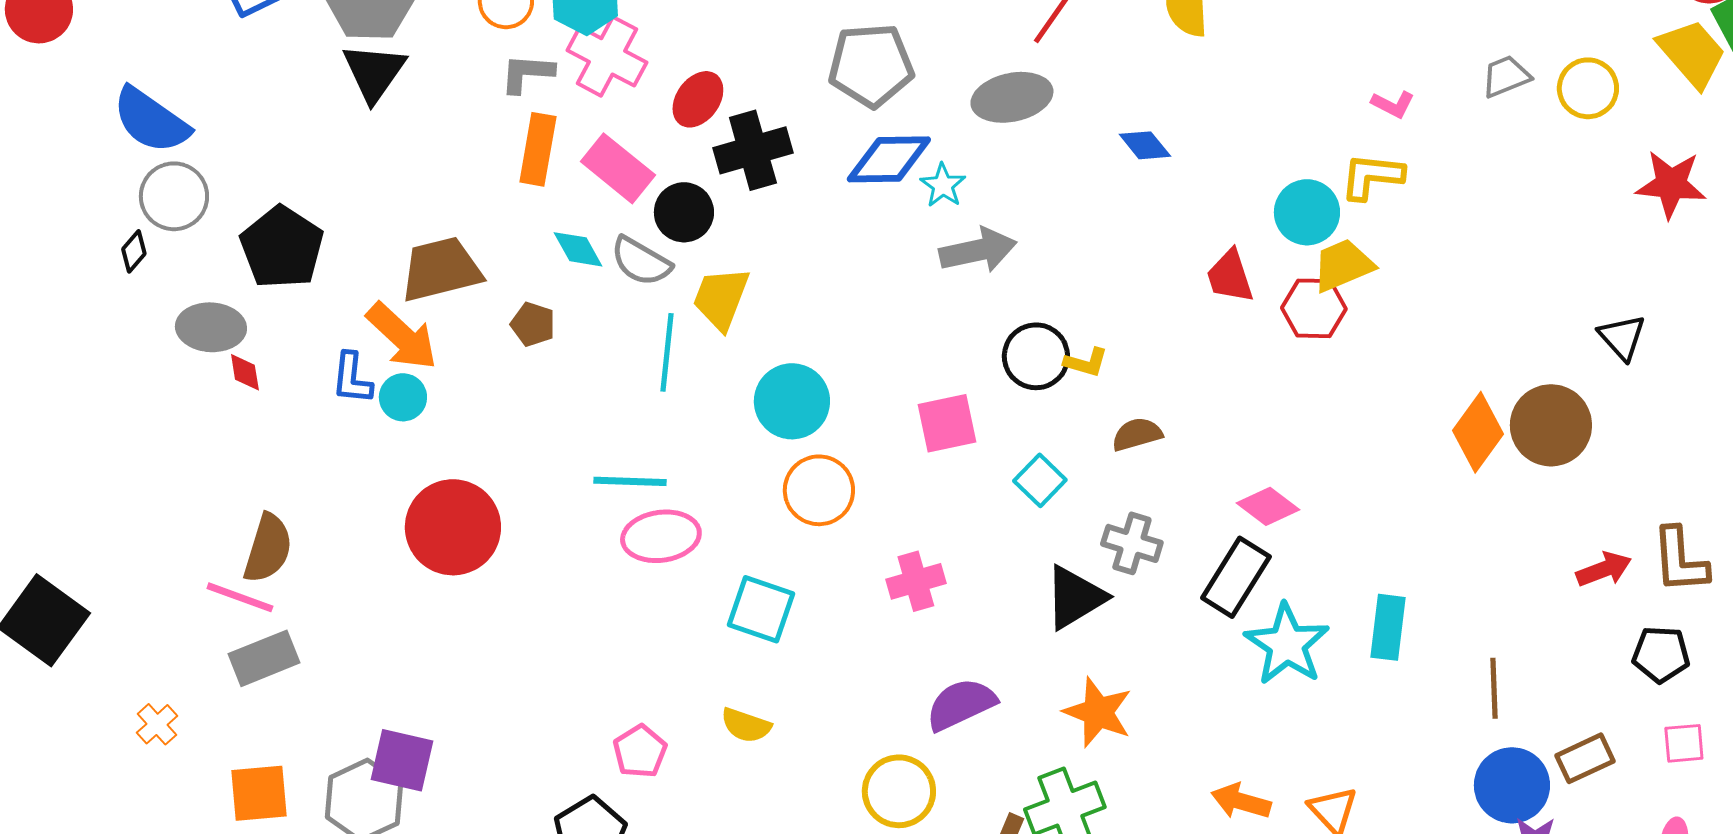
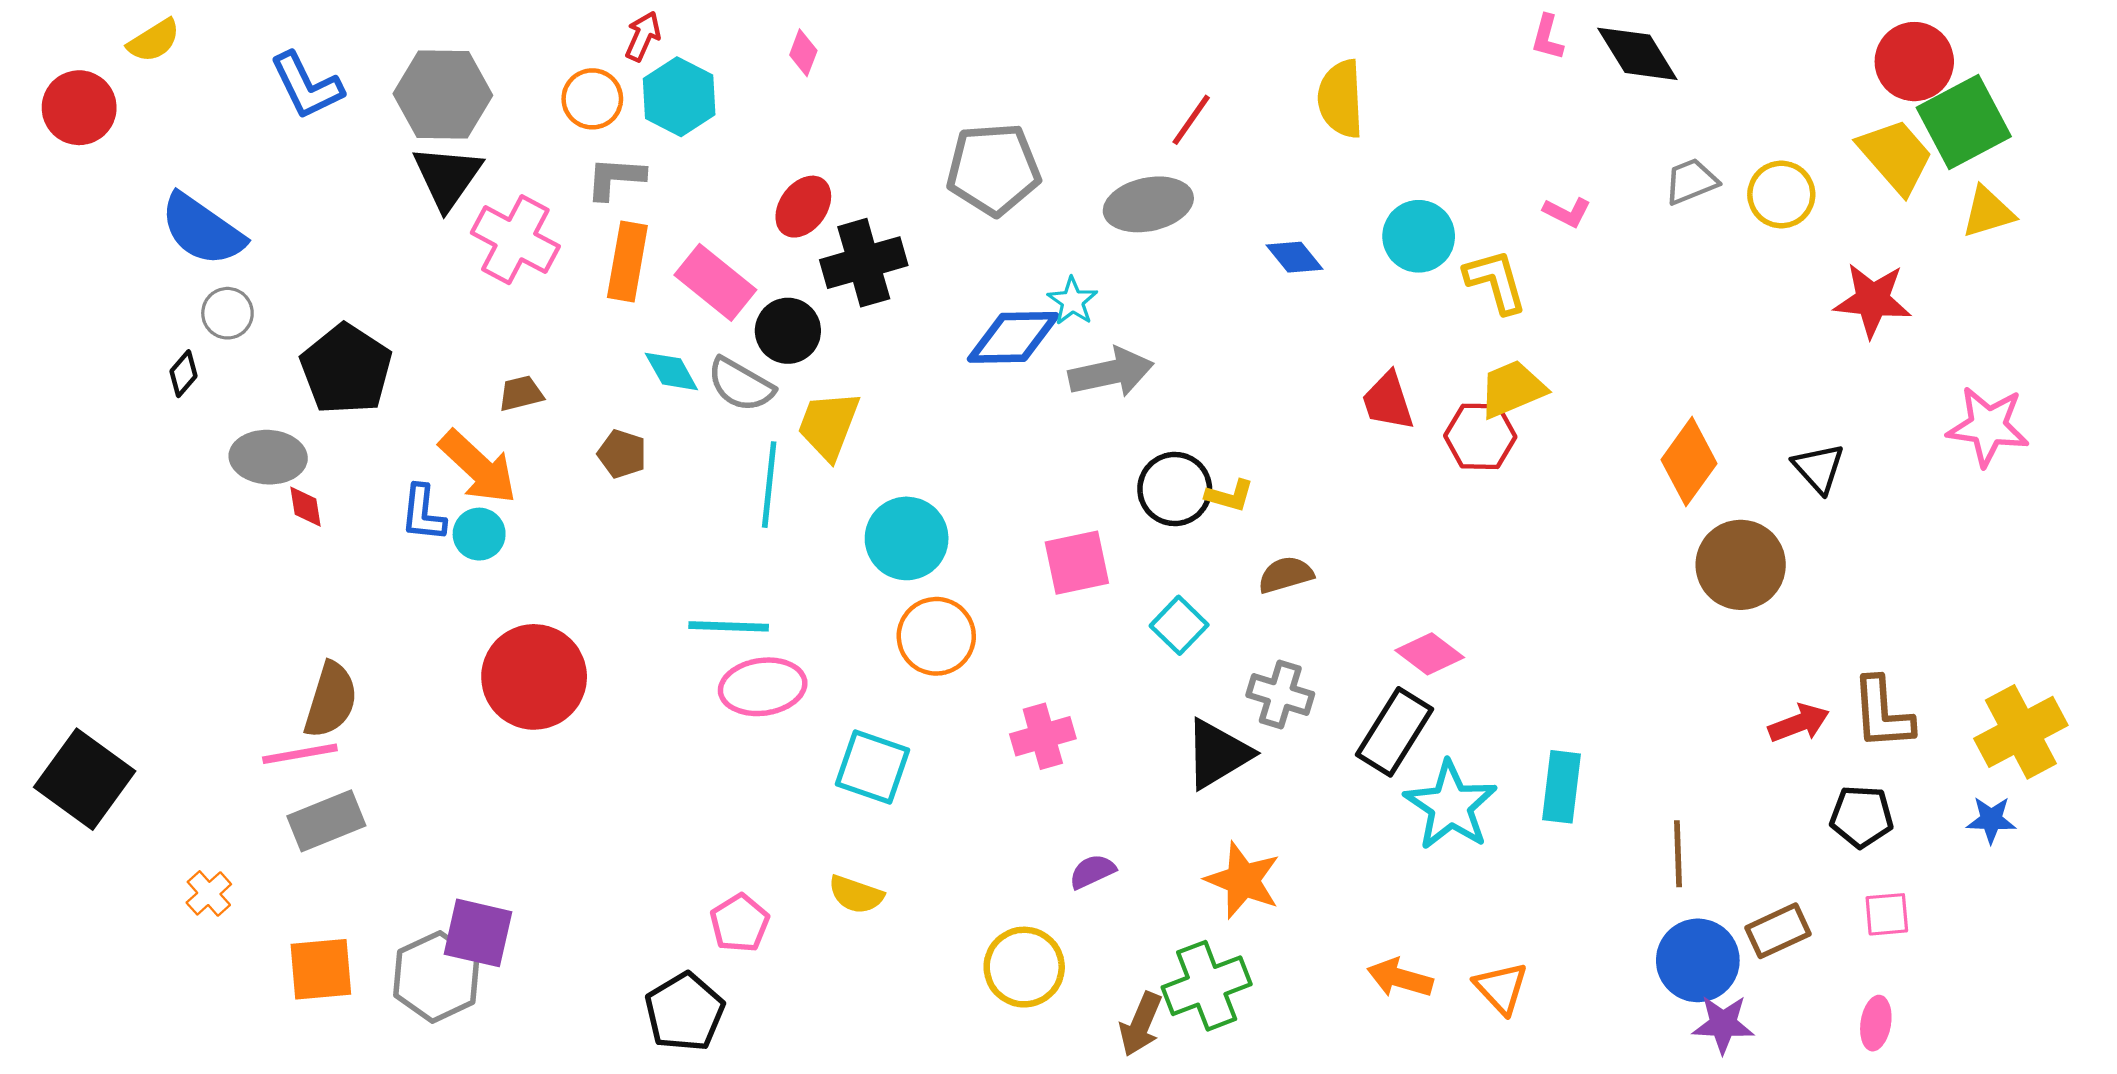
pink cross: (607, 56) -> (515, 240), moved
blue diamond: (889, 159) -> (1013, 337), moved
yellow L-shape: (1372, 176) -> (1496, 281), moved, turned 68
gray circle: (174, 196) -> (227, 313), size x0.7
cyan circle: (1307, 212) -> (1419, 236), moved
brown trapezoid: (441, 269) -> (521, 393), size x0.5
orange diamond: (1478, 432) -> (1689, 462), moved
pink line: (240, 597) -> (300, 754), turned -30
purple semicircle: (961, 704) -> (1092, 871), size x0.6

